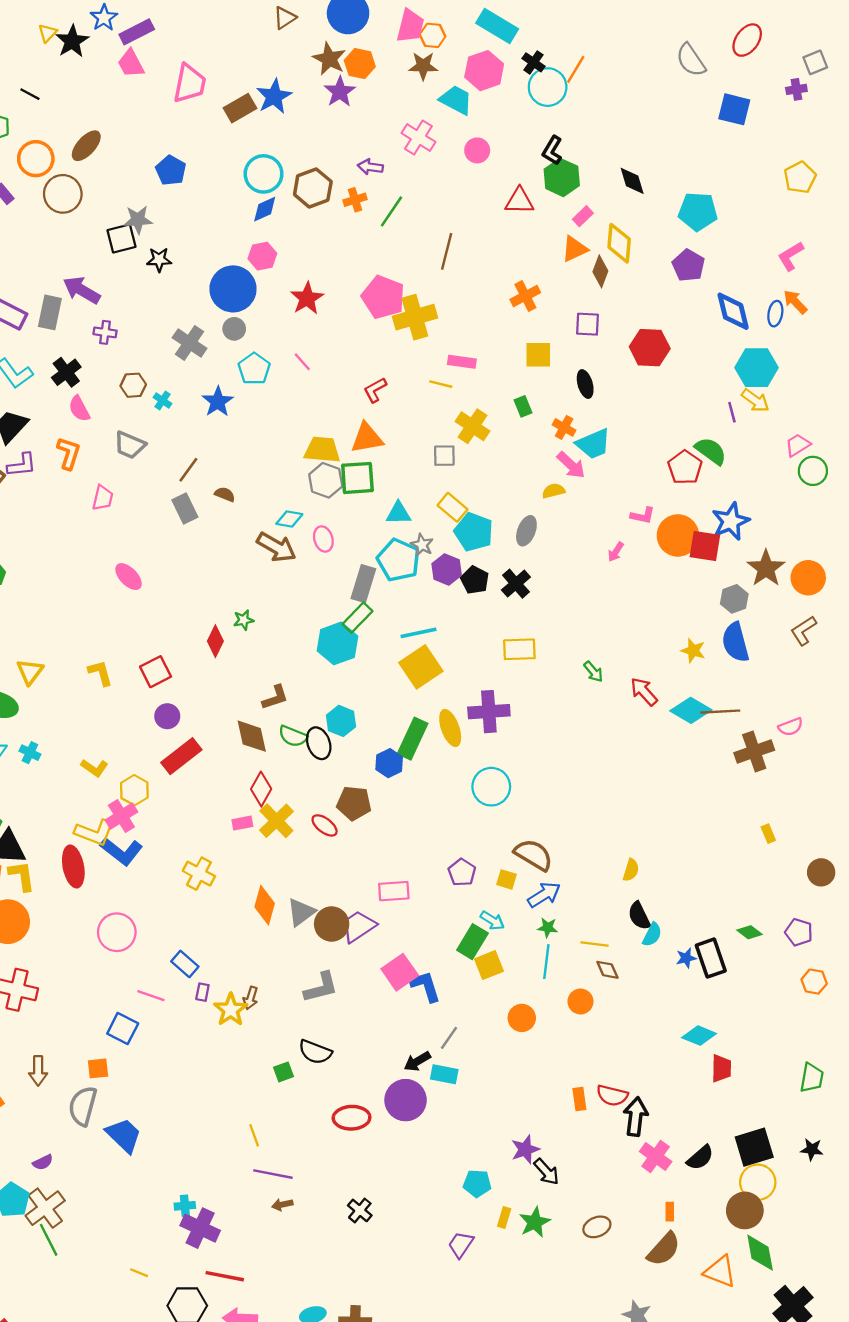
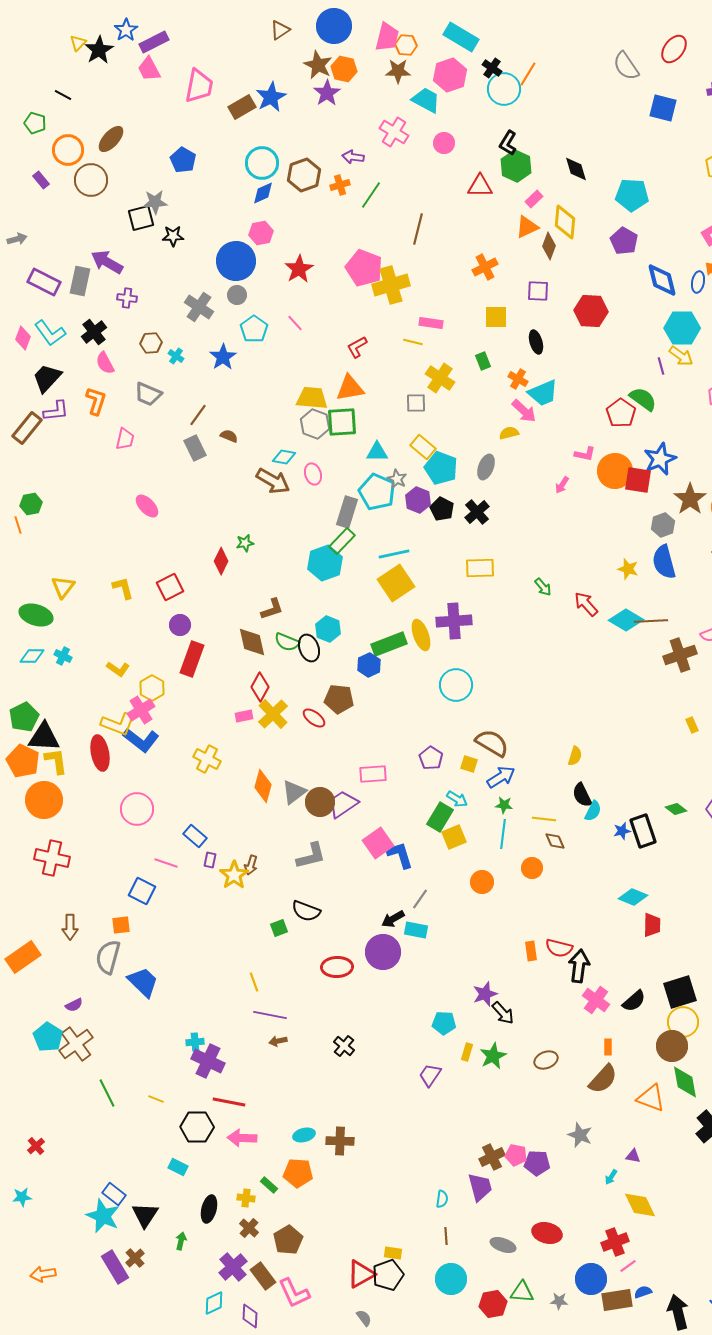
green rectangle: (413, 739) -> (389, 644), turned 44
red rectangle: (181, 756) -> (192, 659), turned -32
green line: (49, 1240) -> (107, 1093), moved

